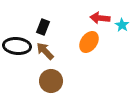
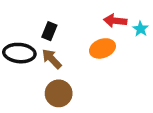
orange ellipse: (89, 42) -> (102, 48), turned 35

